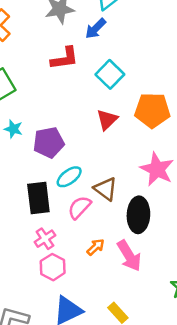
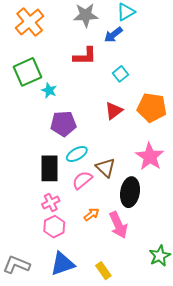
cyan square: (110, 74) -> (120, 74), size x0.7
cyan star: (13, 129) -> (49, 90), moved

